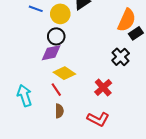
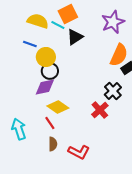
yellow circle: (60, 14) -> (46, 57), moved
red cross: (103, 87) -> (100, 110), moved
red L-shape: (98, 119) -> (79, 152), moved

